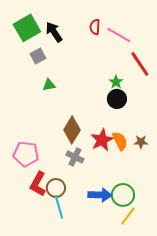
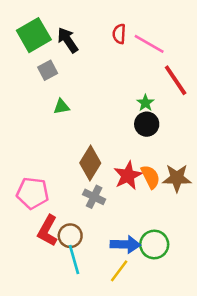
brown star: (141, 142) -> (177, 178), size x1.6
yellow line: (128, 216) -> (119, 271), moved

